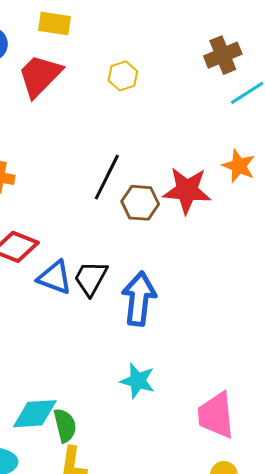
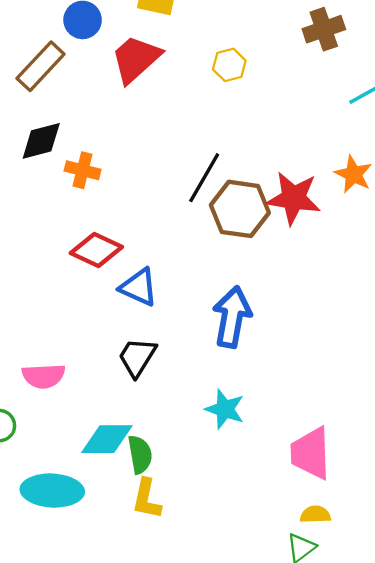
brown cross: (223, 55) -> (324, 29), moved
brown hexagon: (140, 203) -> (240, 209), size x1.4
black trapezoid: (91, 278) -> (137, 357), moved

